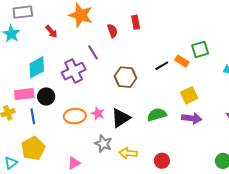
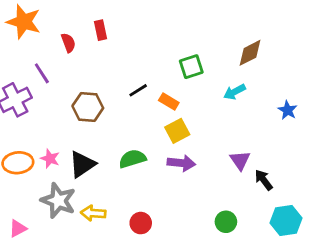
orange rectangle: (182, 61) -> (169, 102), moved
gray star: (103, 144) -> (58, 201), size x1.4

